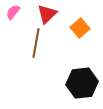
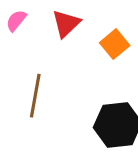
brown line: (36, 43) -> (35, 96), moved

